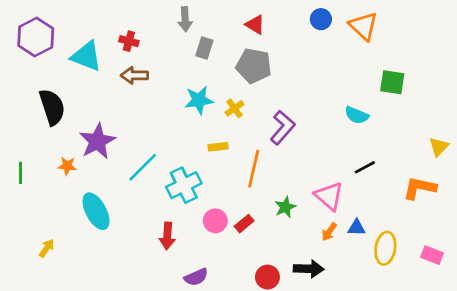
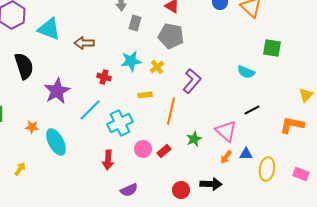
red cross: (129, 41) -> (104, 77), moved
orange star: (67, 166) -> (32, 127), moved

